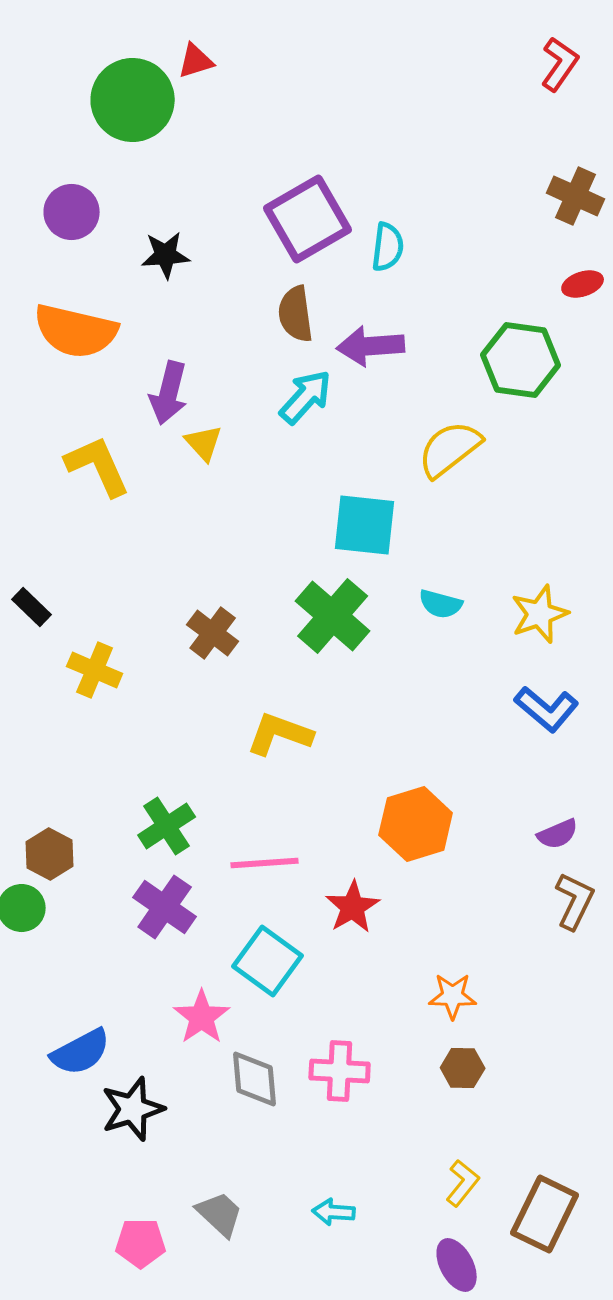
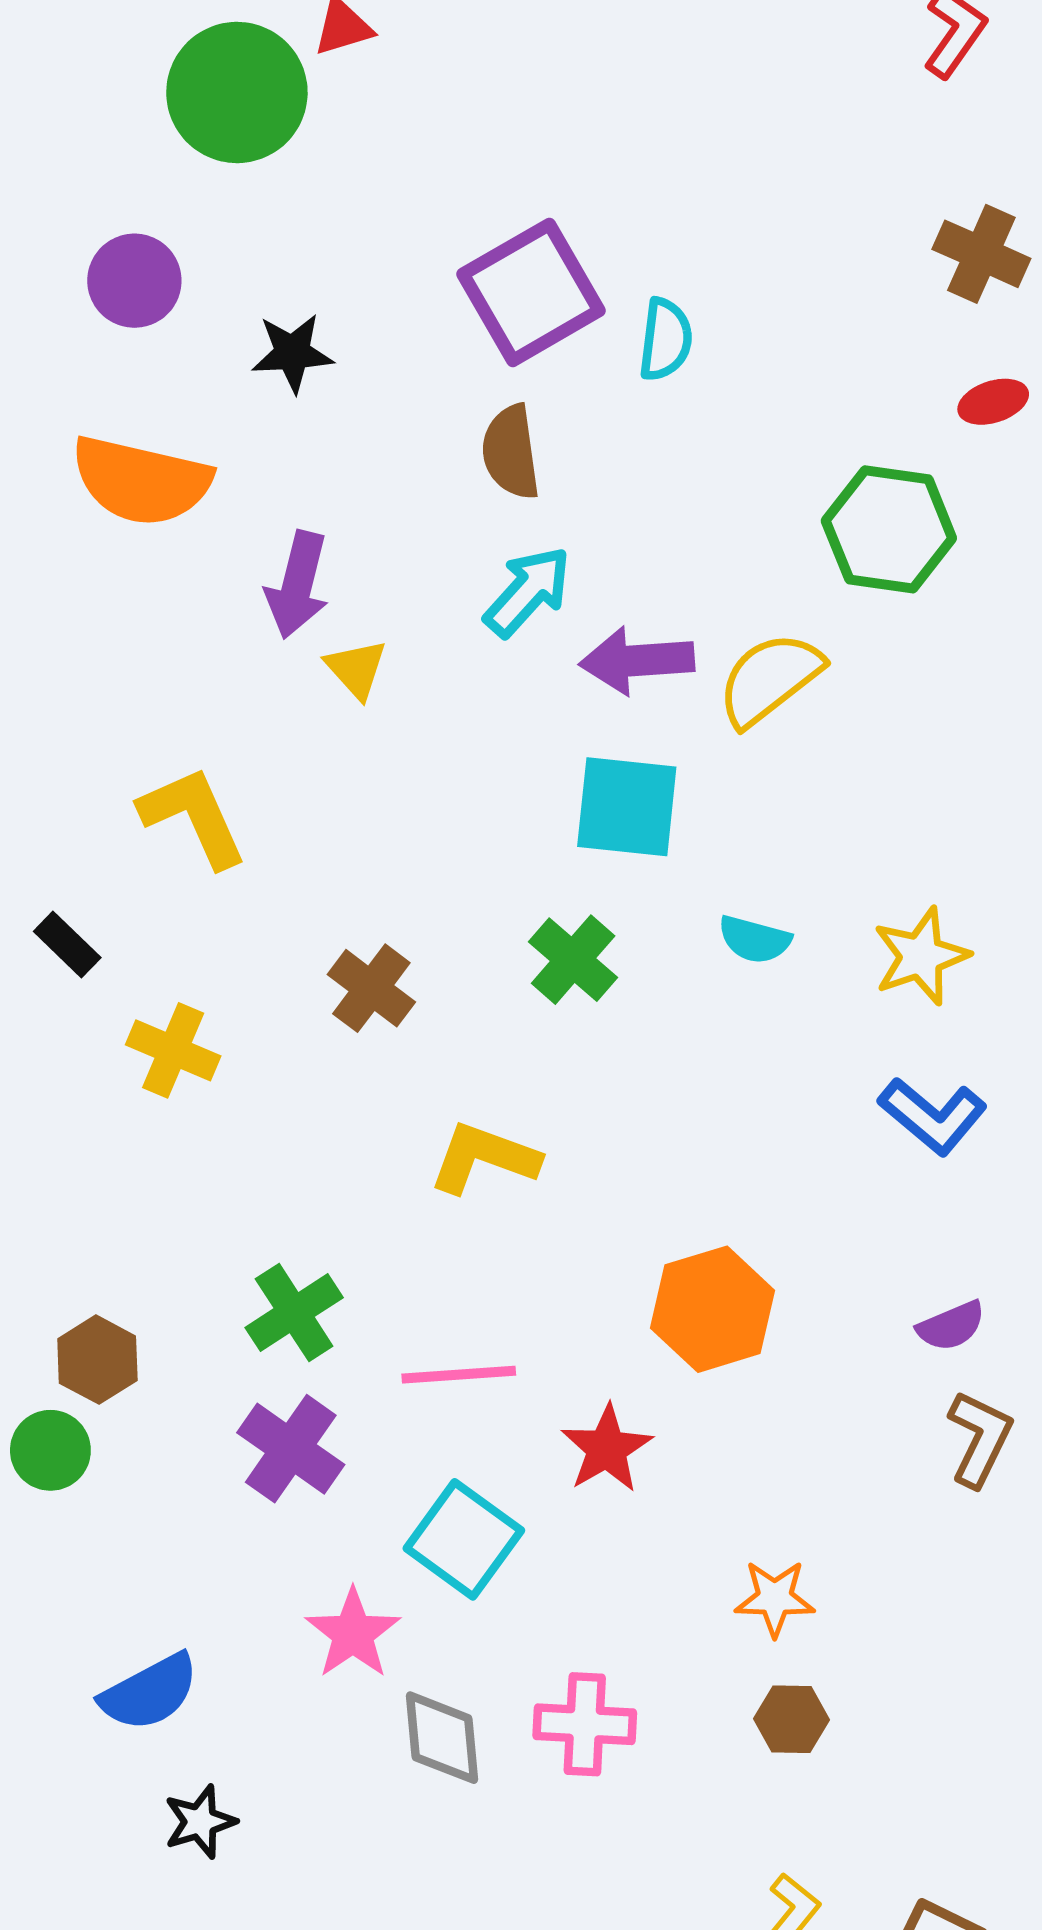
purple arrow: (371, 346) -> (637, 660), moved
yellow L-shape: (98, 466) -> (193, 817), moved
green cross: (333, 616) -> (573, 960), size x0.7
black star: (133, 1109) -> (200, 1822), moved, size x0.7

